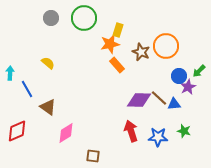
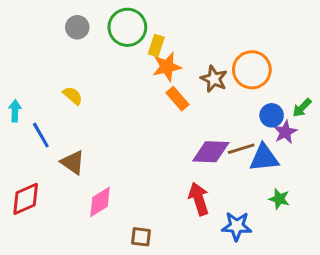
yellow rectangle: (118, 30) -> (156, 46), moved
brown line: (159, 98) -> (241, 149), turned -60
blue triangle: (174, 104) -> (264, 158), size x1.5
blue star: (158, 137) -> (237, 226), moved

